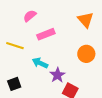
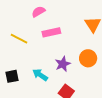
cyan arrow: (40, 63) -> (40, 75), moved
purple star: (57, 75) -> (63, 64), moved

